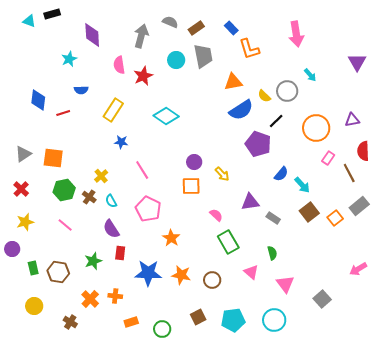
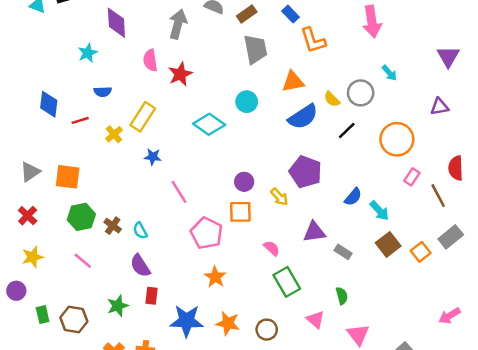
cyan circle: (176, 60) -> (247, 102), moved
purple triangle: (352, 120) -> (439, 107), moved
purple pentagon: (258, 144) -> (305, 172), moved
yellow cross: (101, 176) -> (114, 134), moved
pink pentagon: (148, 209) -> (207, 233), moved

